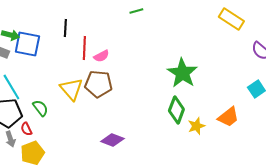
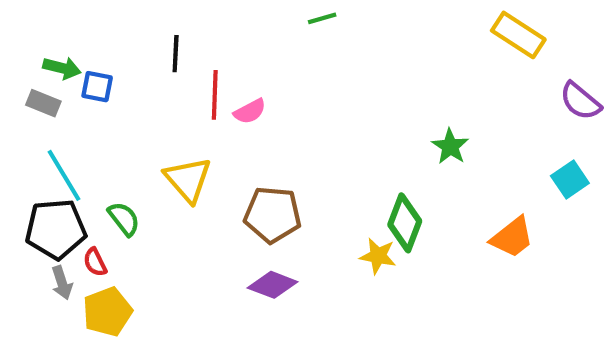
blue square: (27, 44) -> (97, 87), size x0.6
green star: (182, 73) -> (450, 146), moved, size x0.6
brown pentagon: (98, 84) -> (273, 215), moved
yellow star: (196, 126) -> (378, 256), moved, turned 30

